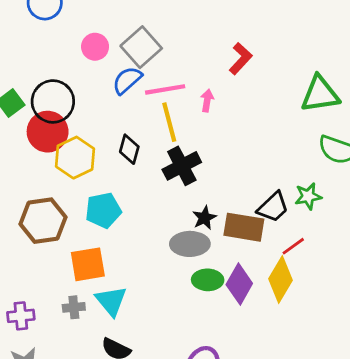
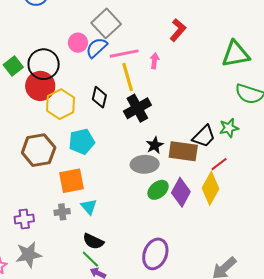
pink circle: (95, 47) -> (78, 43), moved
green ellipse: (208, 280) -> (158, 190), turned -40
cyan triangle: (111, 301) -> (89, 207), size x0.7

